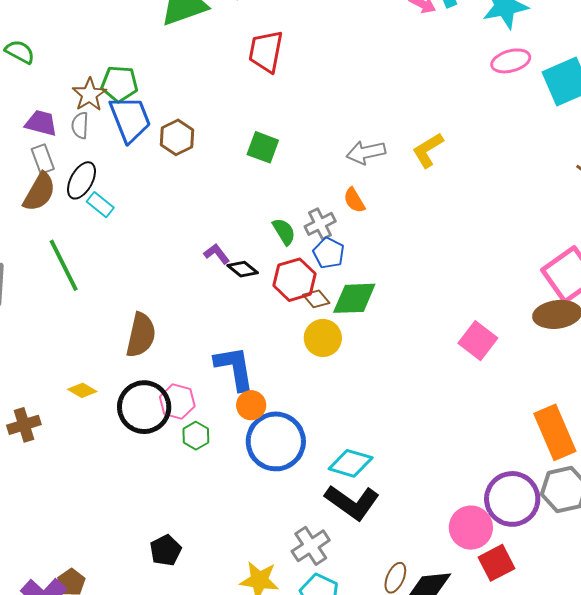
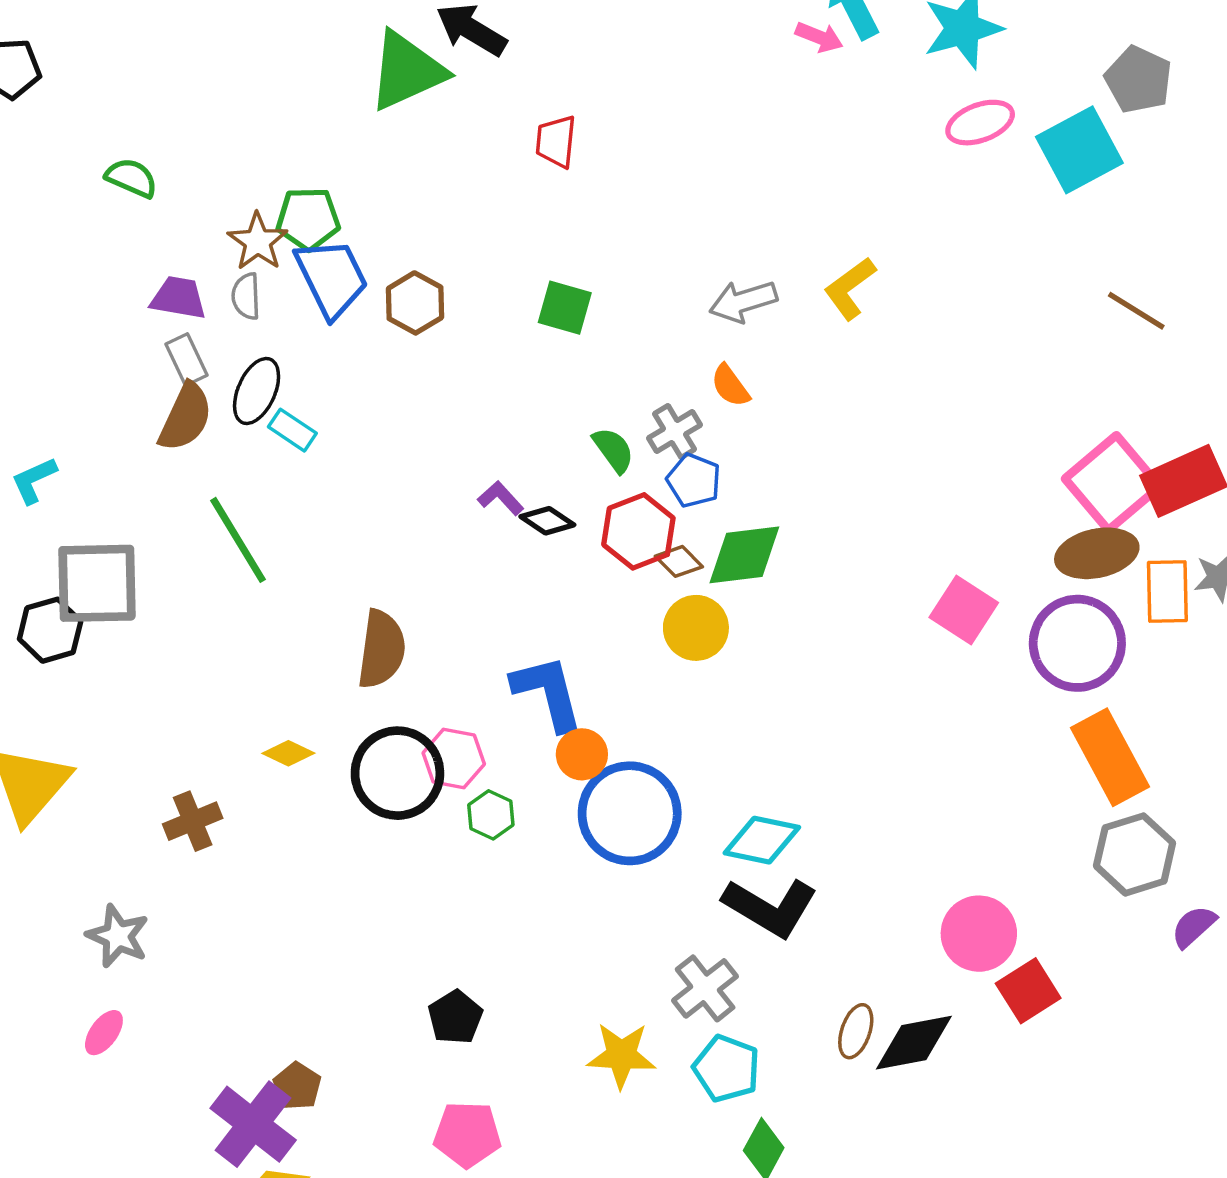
red trapezoid: (266, 51) -> (556, 142), size x0.7
purple circle: (512, 499) -> (1077, 643), moved

